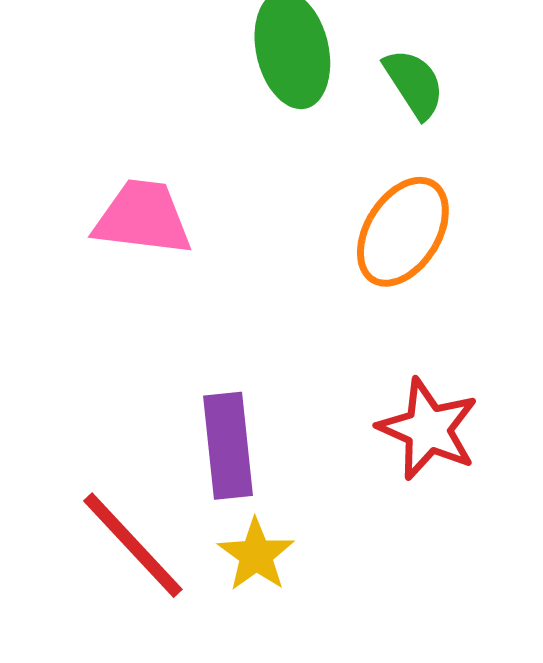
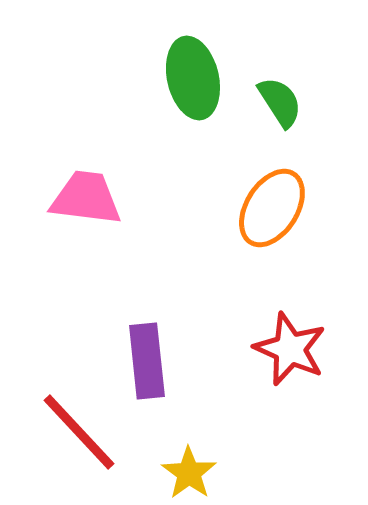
yellow star: (256, 555) -> (189, 473), moved

